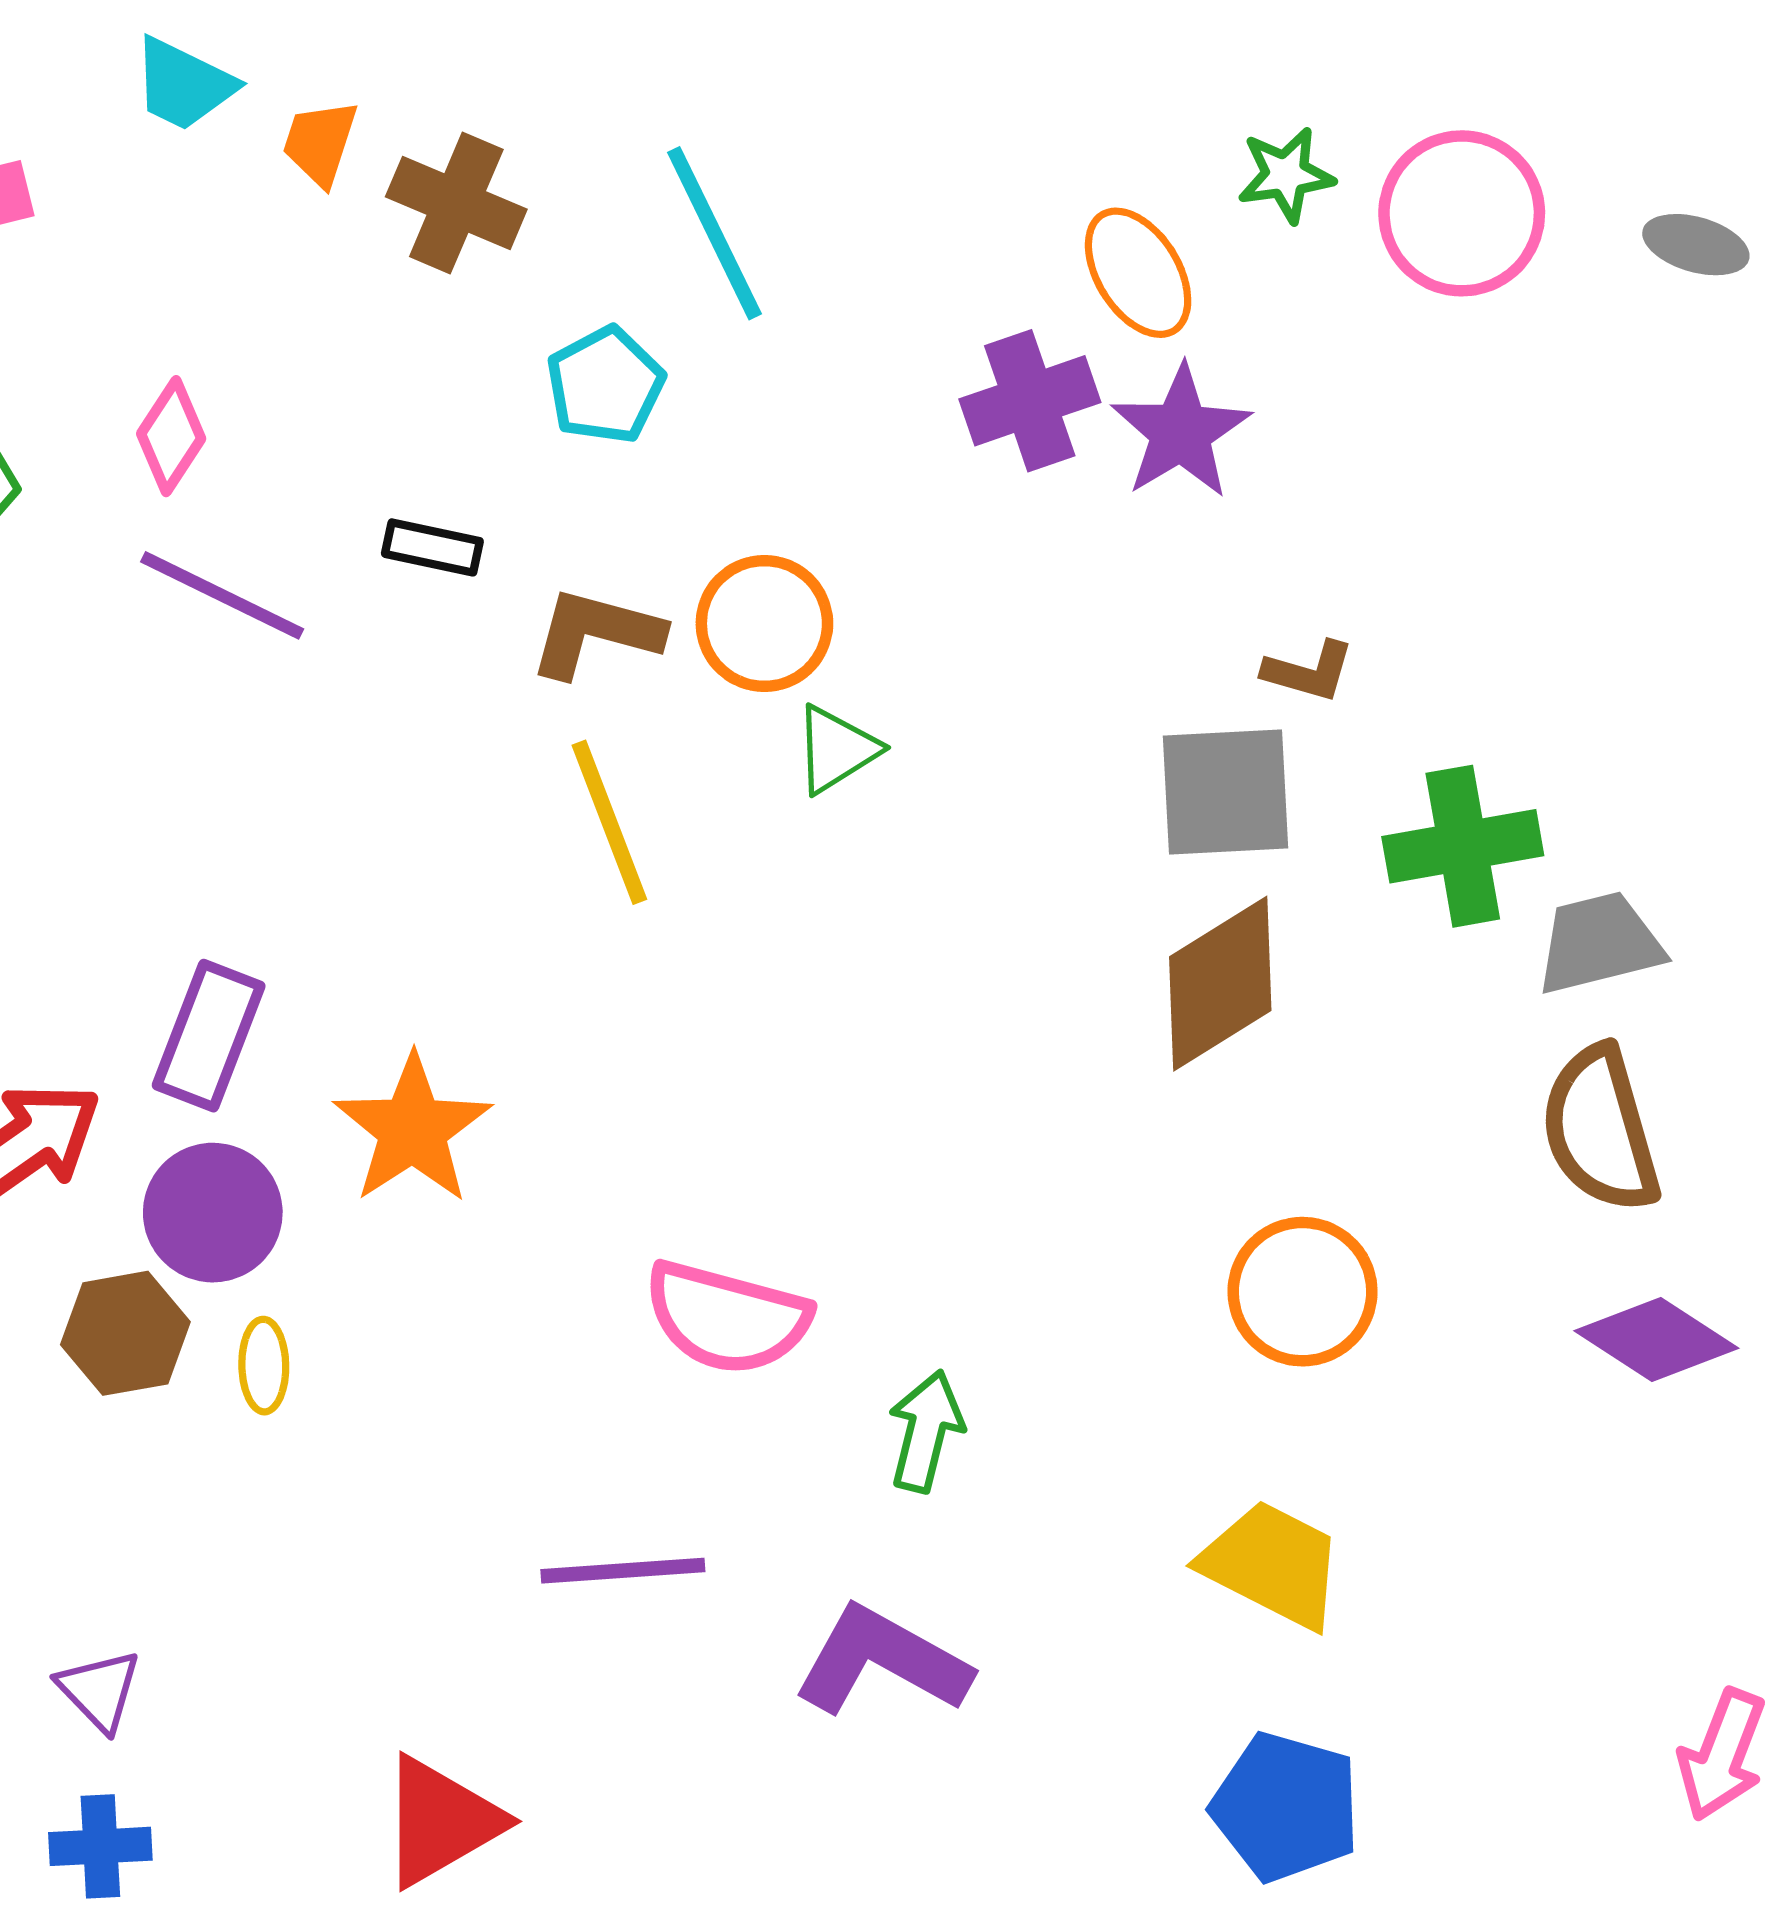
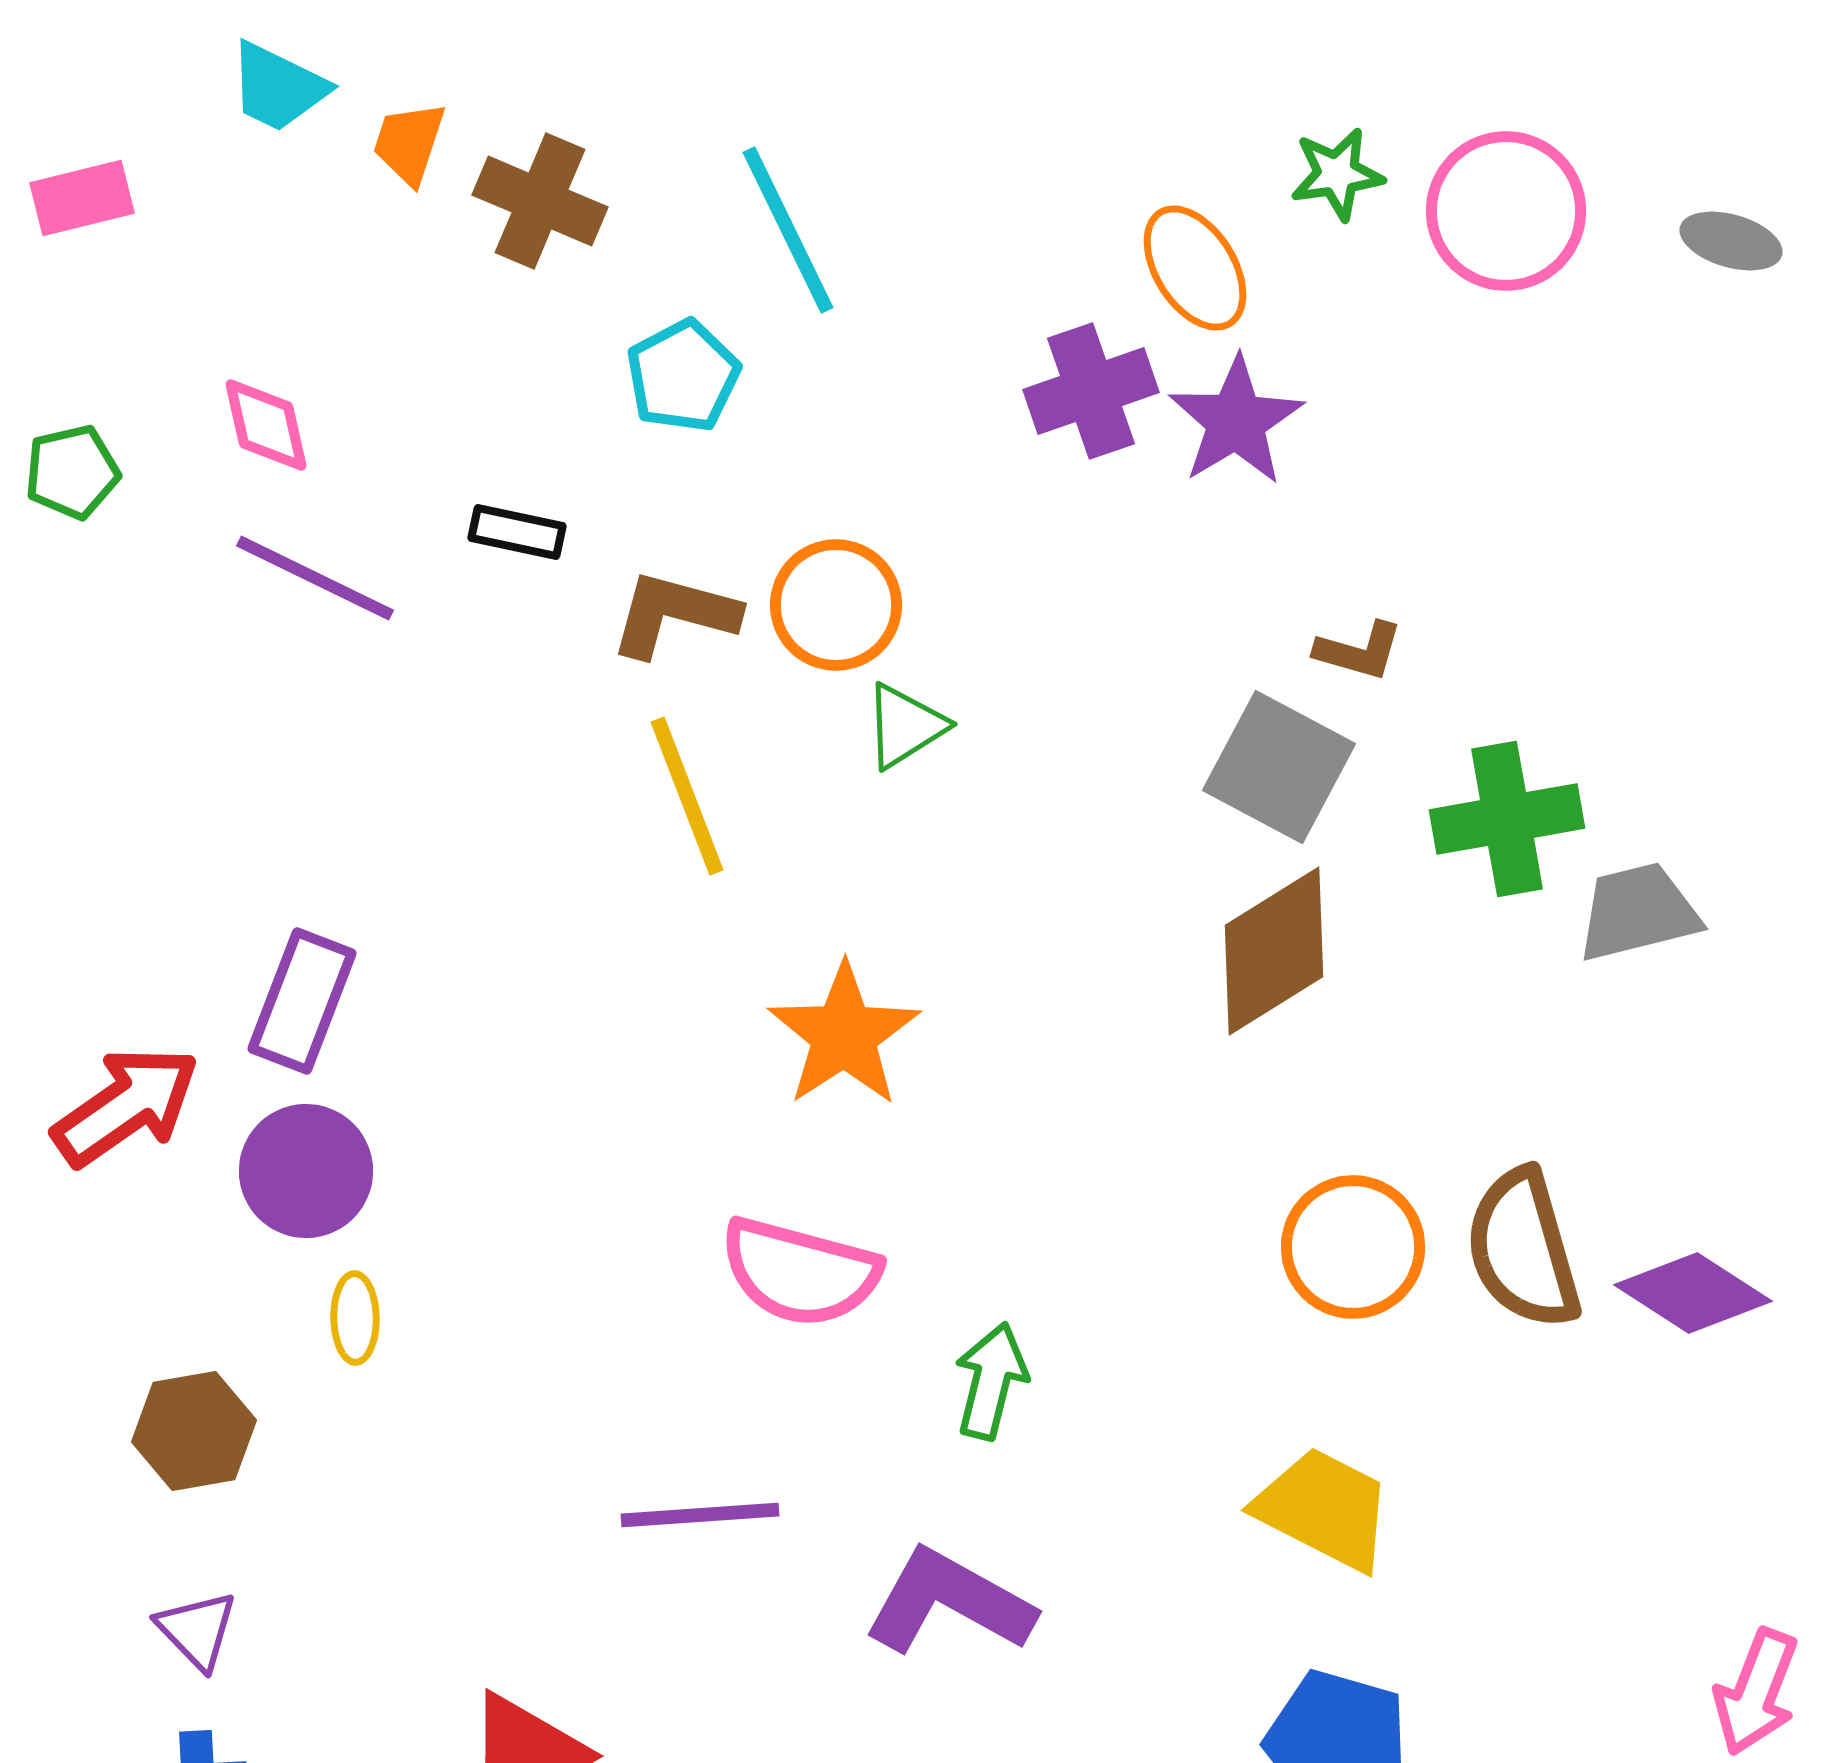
pink diamond: (171, 436) -> (266, 425), turned -46
gray square: (1225, 792) -> (1279, 767), turned 31
orange star: (413, 1129) -> (844, 1035), moved
brown semicircle: (1600, 1129) -> (1523, 1249), moved
brown hexagon: (125, 1333) -> (194, 1431), moved

